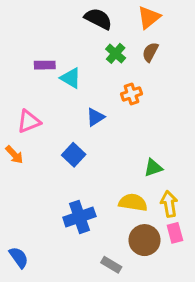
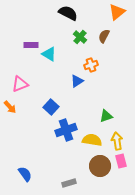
orange triangle: (149, 17) -> (117, 12), moved
blue triangle: (95, 117) -> (77, 81), moved
blue cross: (79, 217) -> (66, 130), moved
blue semicircle: (19, 257) -> (25, 174), moved
gray rectangle: (111, 265) -> (69, 183), moved, turned -48

